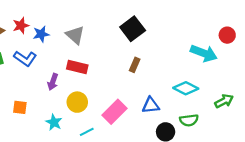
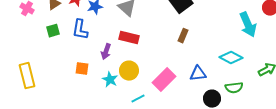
cyan arrow: (204, 53) -> (248, 25), turned 45
blue L-shape: (25, 58) -> (80, 30), turned 65
orange square: (20, 107) -> (82, 69), moved
cyan star: (54, 122) -> (110, 80), moved

